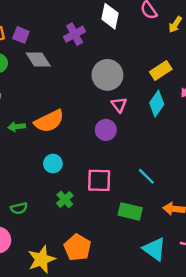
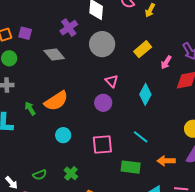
gray diamond: (38, 60) -> (54, 55), moved
gray circle: (107, 75) -> (102, 44), moved
cyan diamond: (157, 104) -> (145, 94), moved
green arrow: (17, 127) -> (30, 108), turned 72
green cross: (65, 199) -> (71, 173), moved

